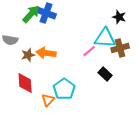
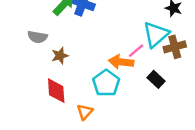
cyan triangle: (105, 38) -> (156, 34), turned -45
orange arrow: (46, 53) -> (121, 62), moved
cyan pentagon: (64, 89) -> (106, 83), moved

